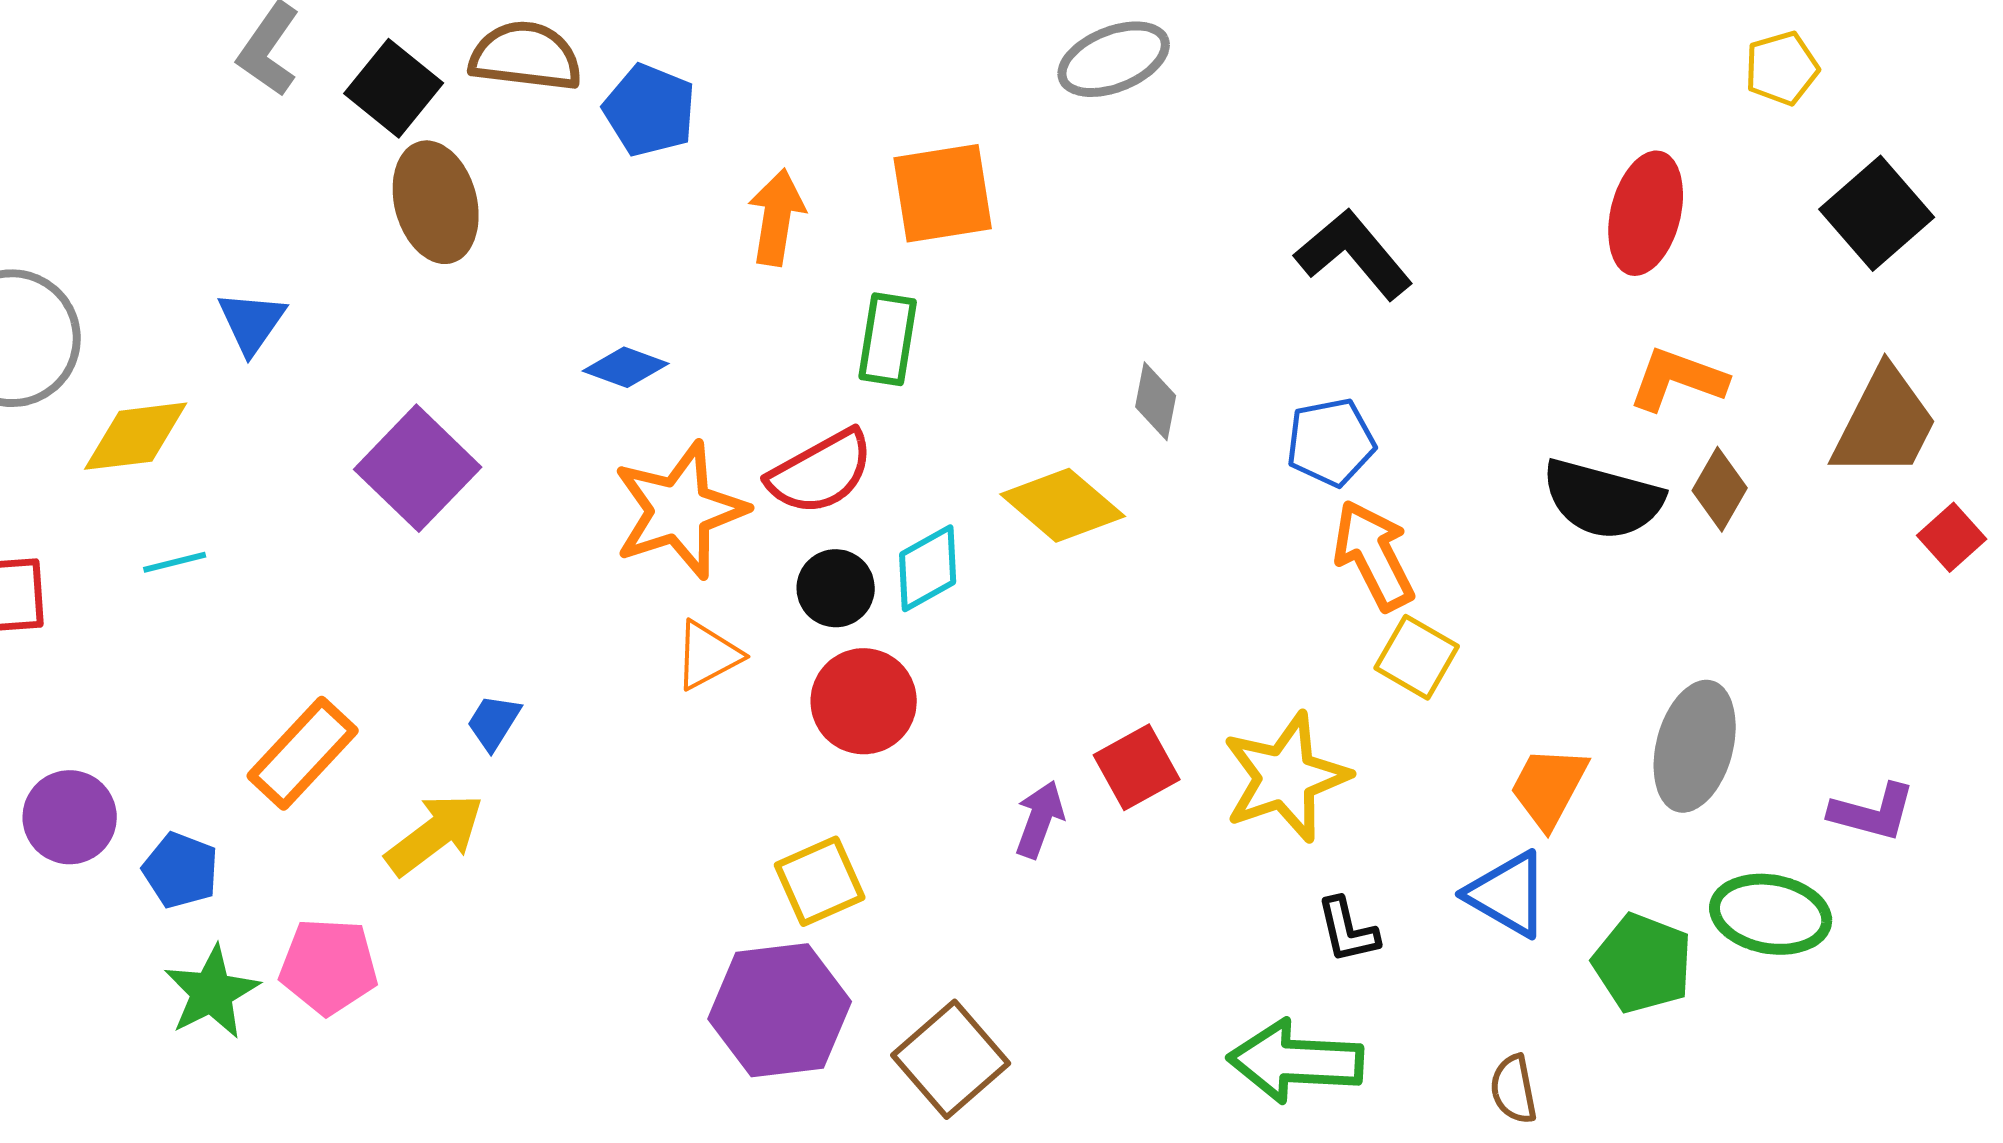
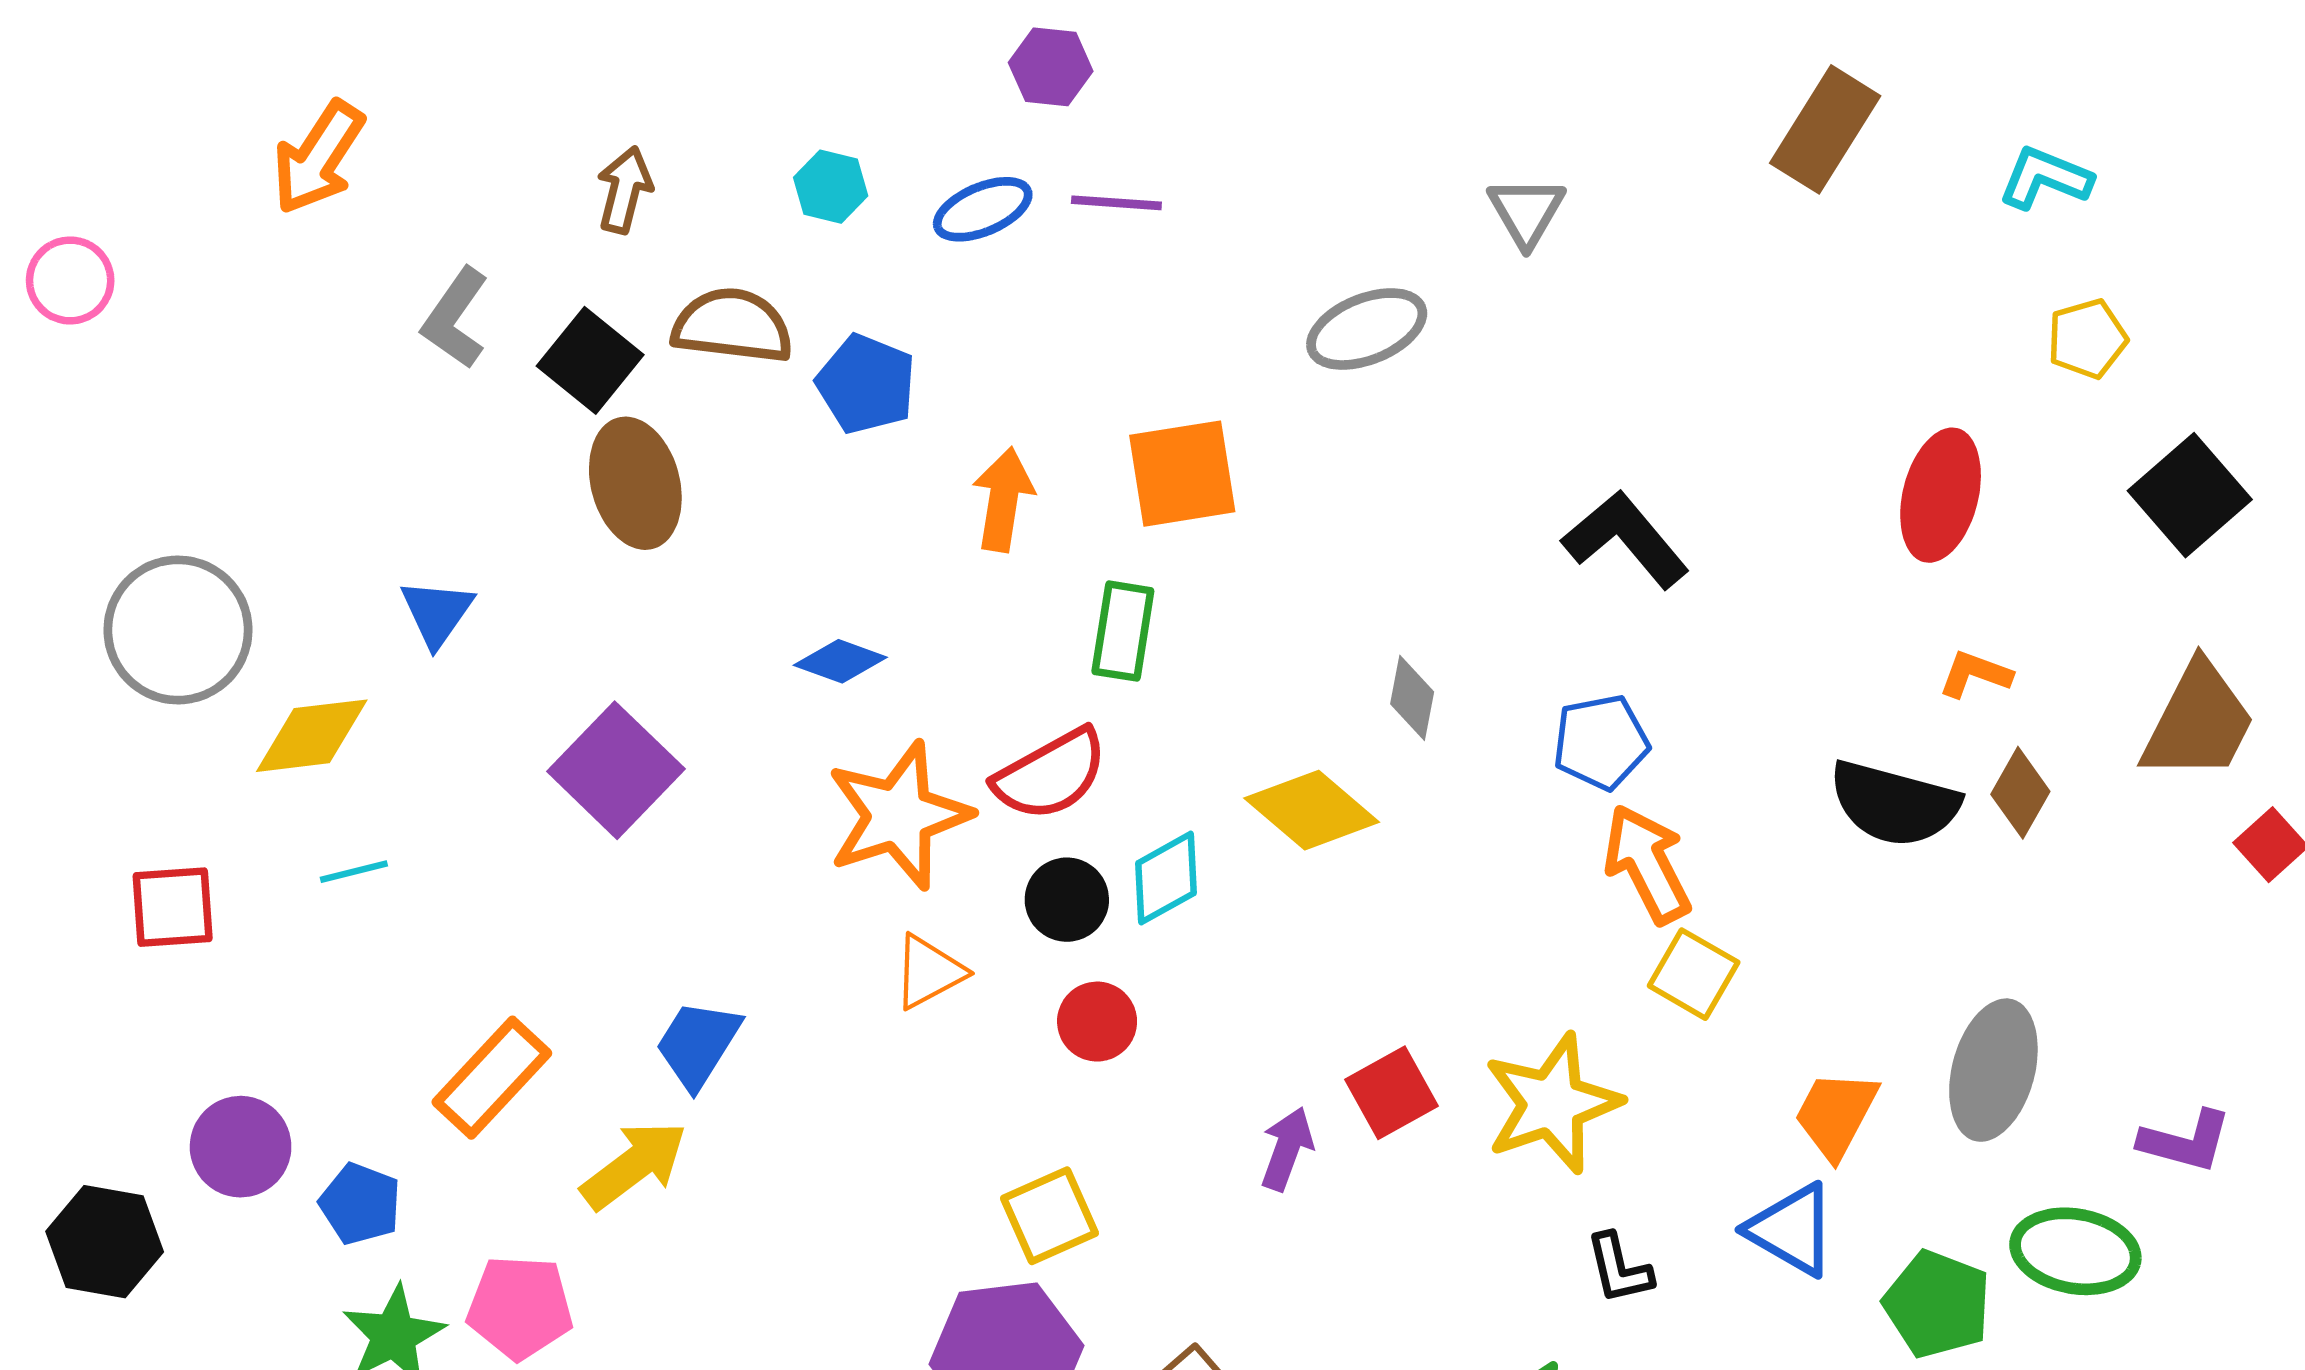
orange L-shape: (1678, 379) -> (1975, 674), size x0.7
red circle: (864, 701) -> (1097, 1022), size x0.7
blue trapezoid: (494, 722) -> (698, 1044), size x1.5

